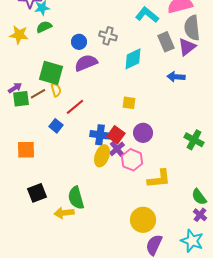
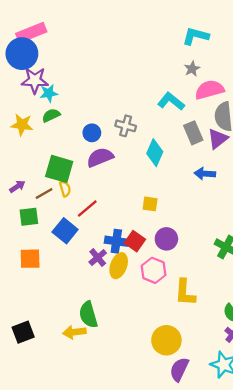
cyan diamond: (133, 59) -> (155, 153), turned -40
green square: (21, 99) -> (29, 217), moved
blue square: (56, 126) -> (65, 231), size x1.5
purple cross: (117, 149) -> (98, 258), moved
yellow L-shape: (159, 179) -> (185, 292), turned 100
black square: (37, 193) -> (23, 332), moved

